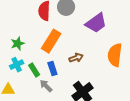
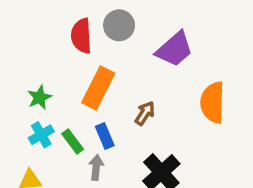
brown arrow: (76, 58) -> (145, 113), turned -32
gray arrow: (46, 86) -> (96, 167), turned 56

